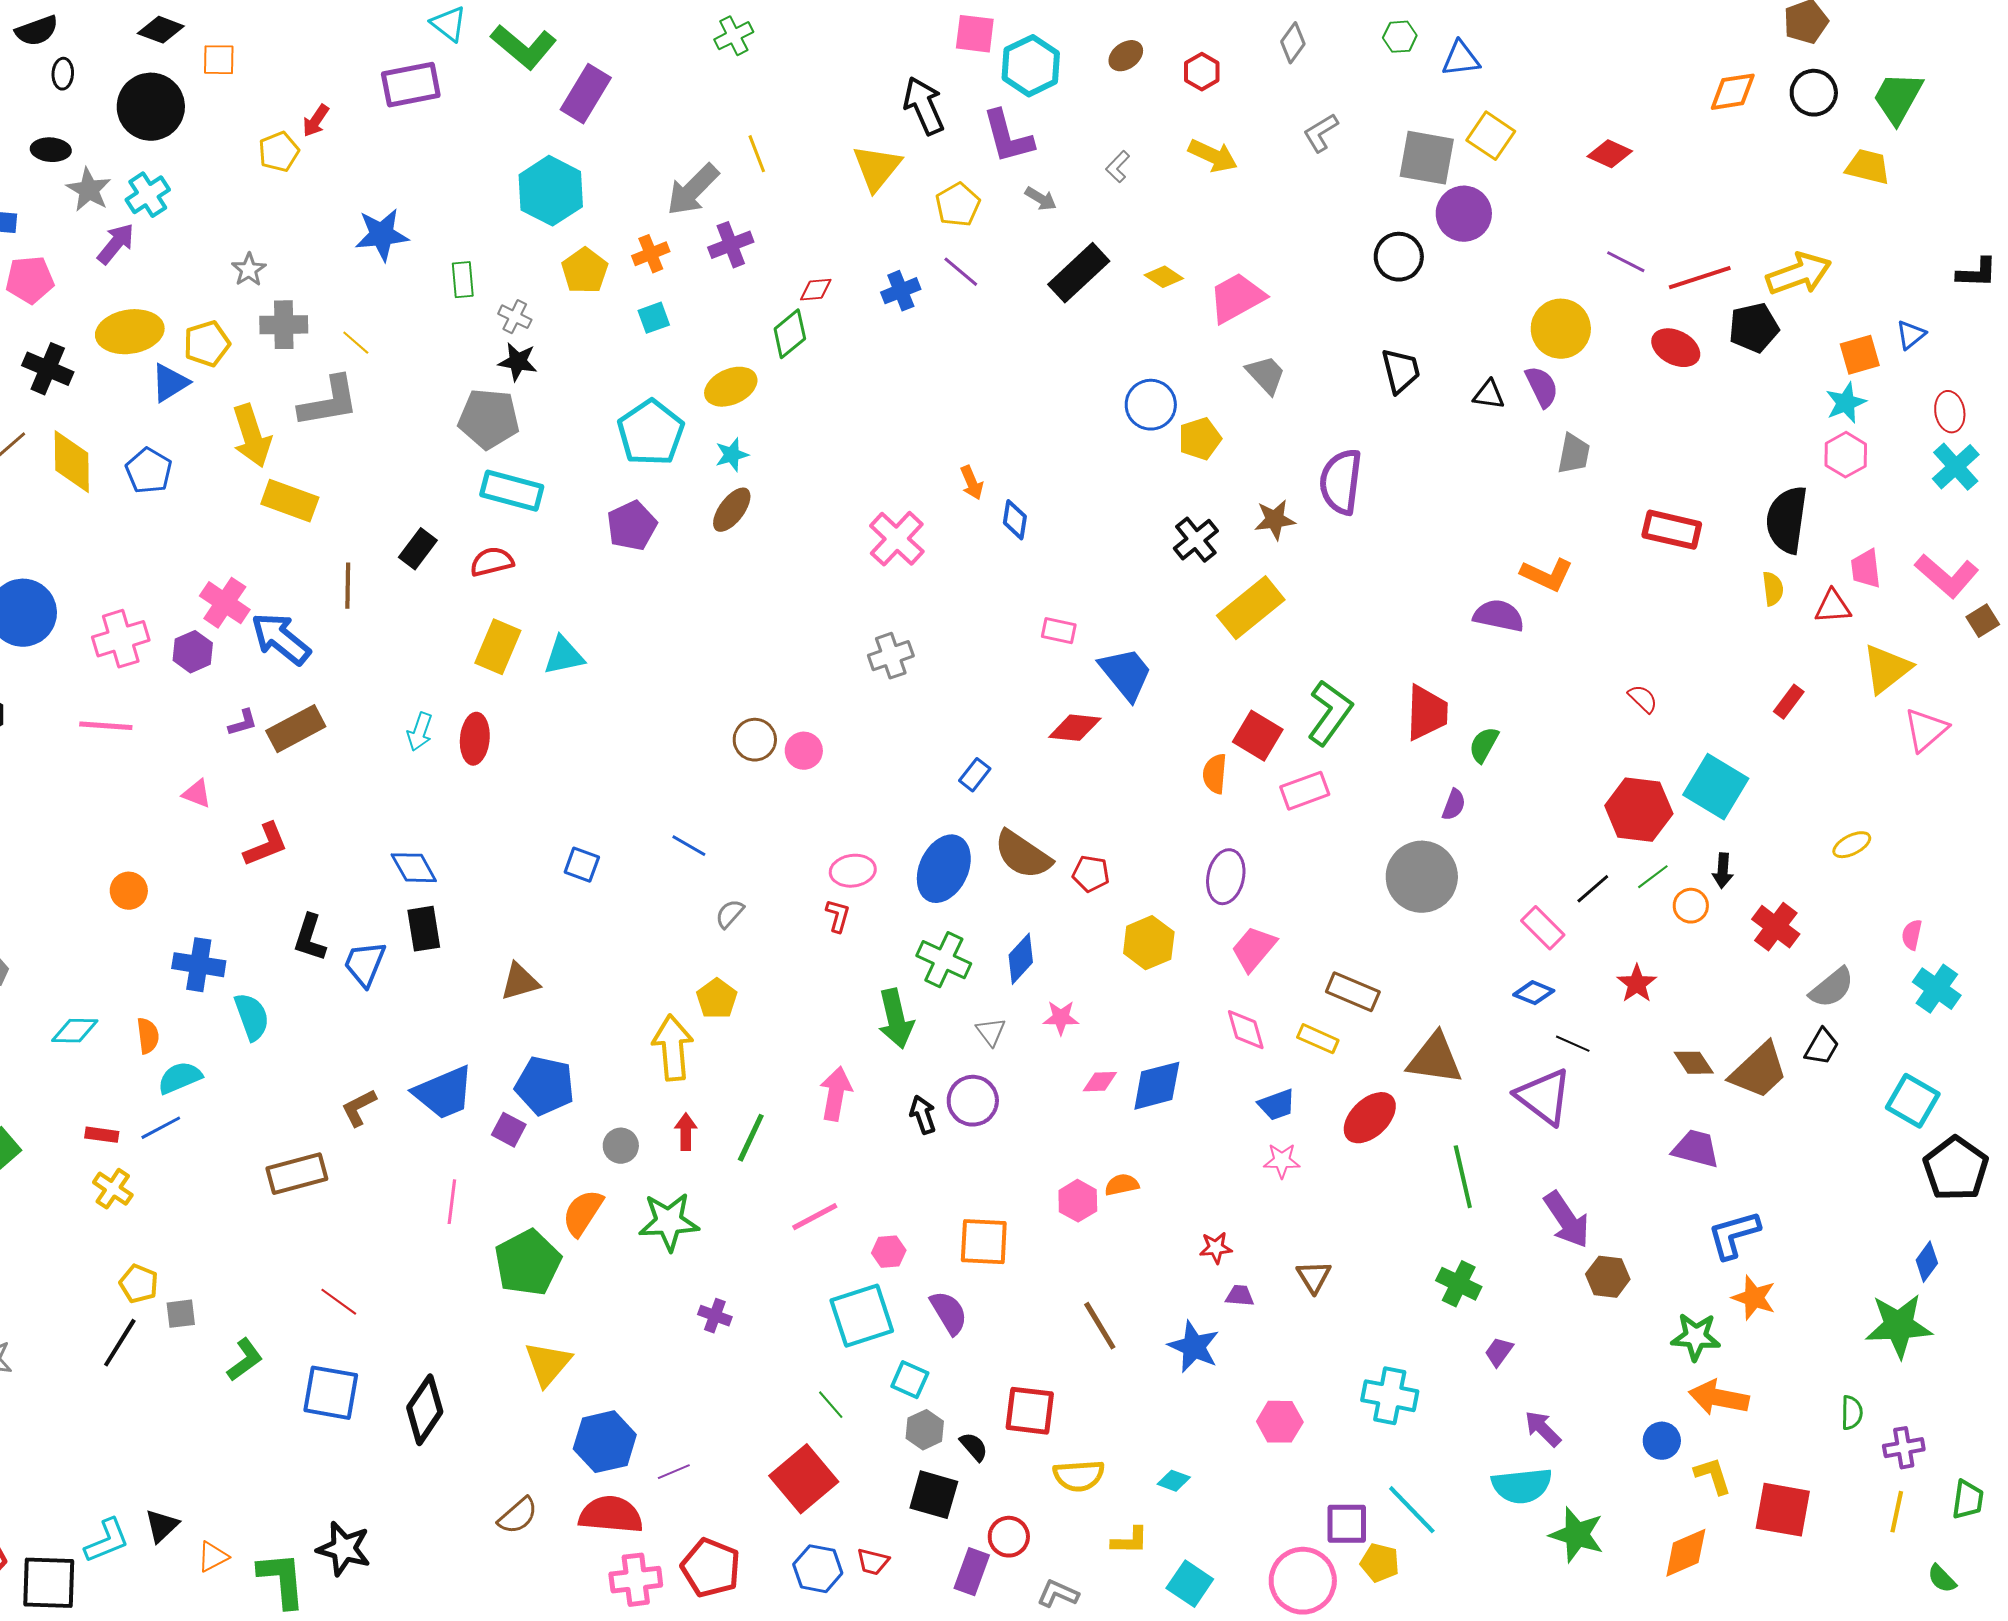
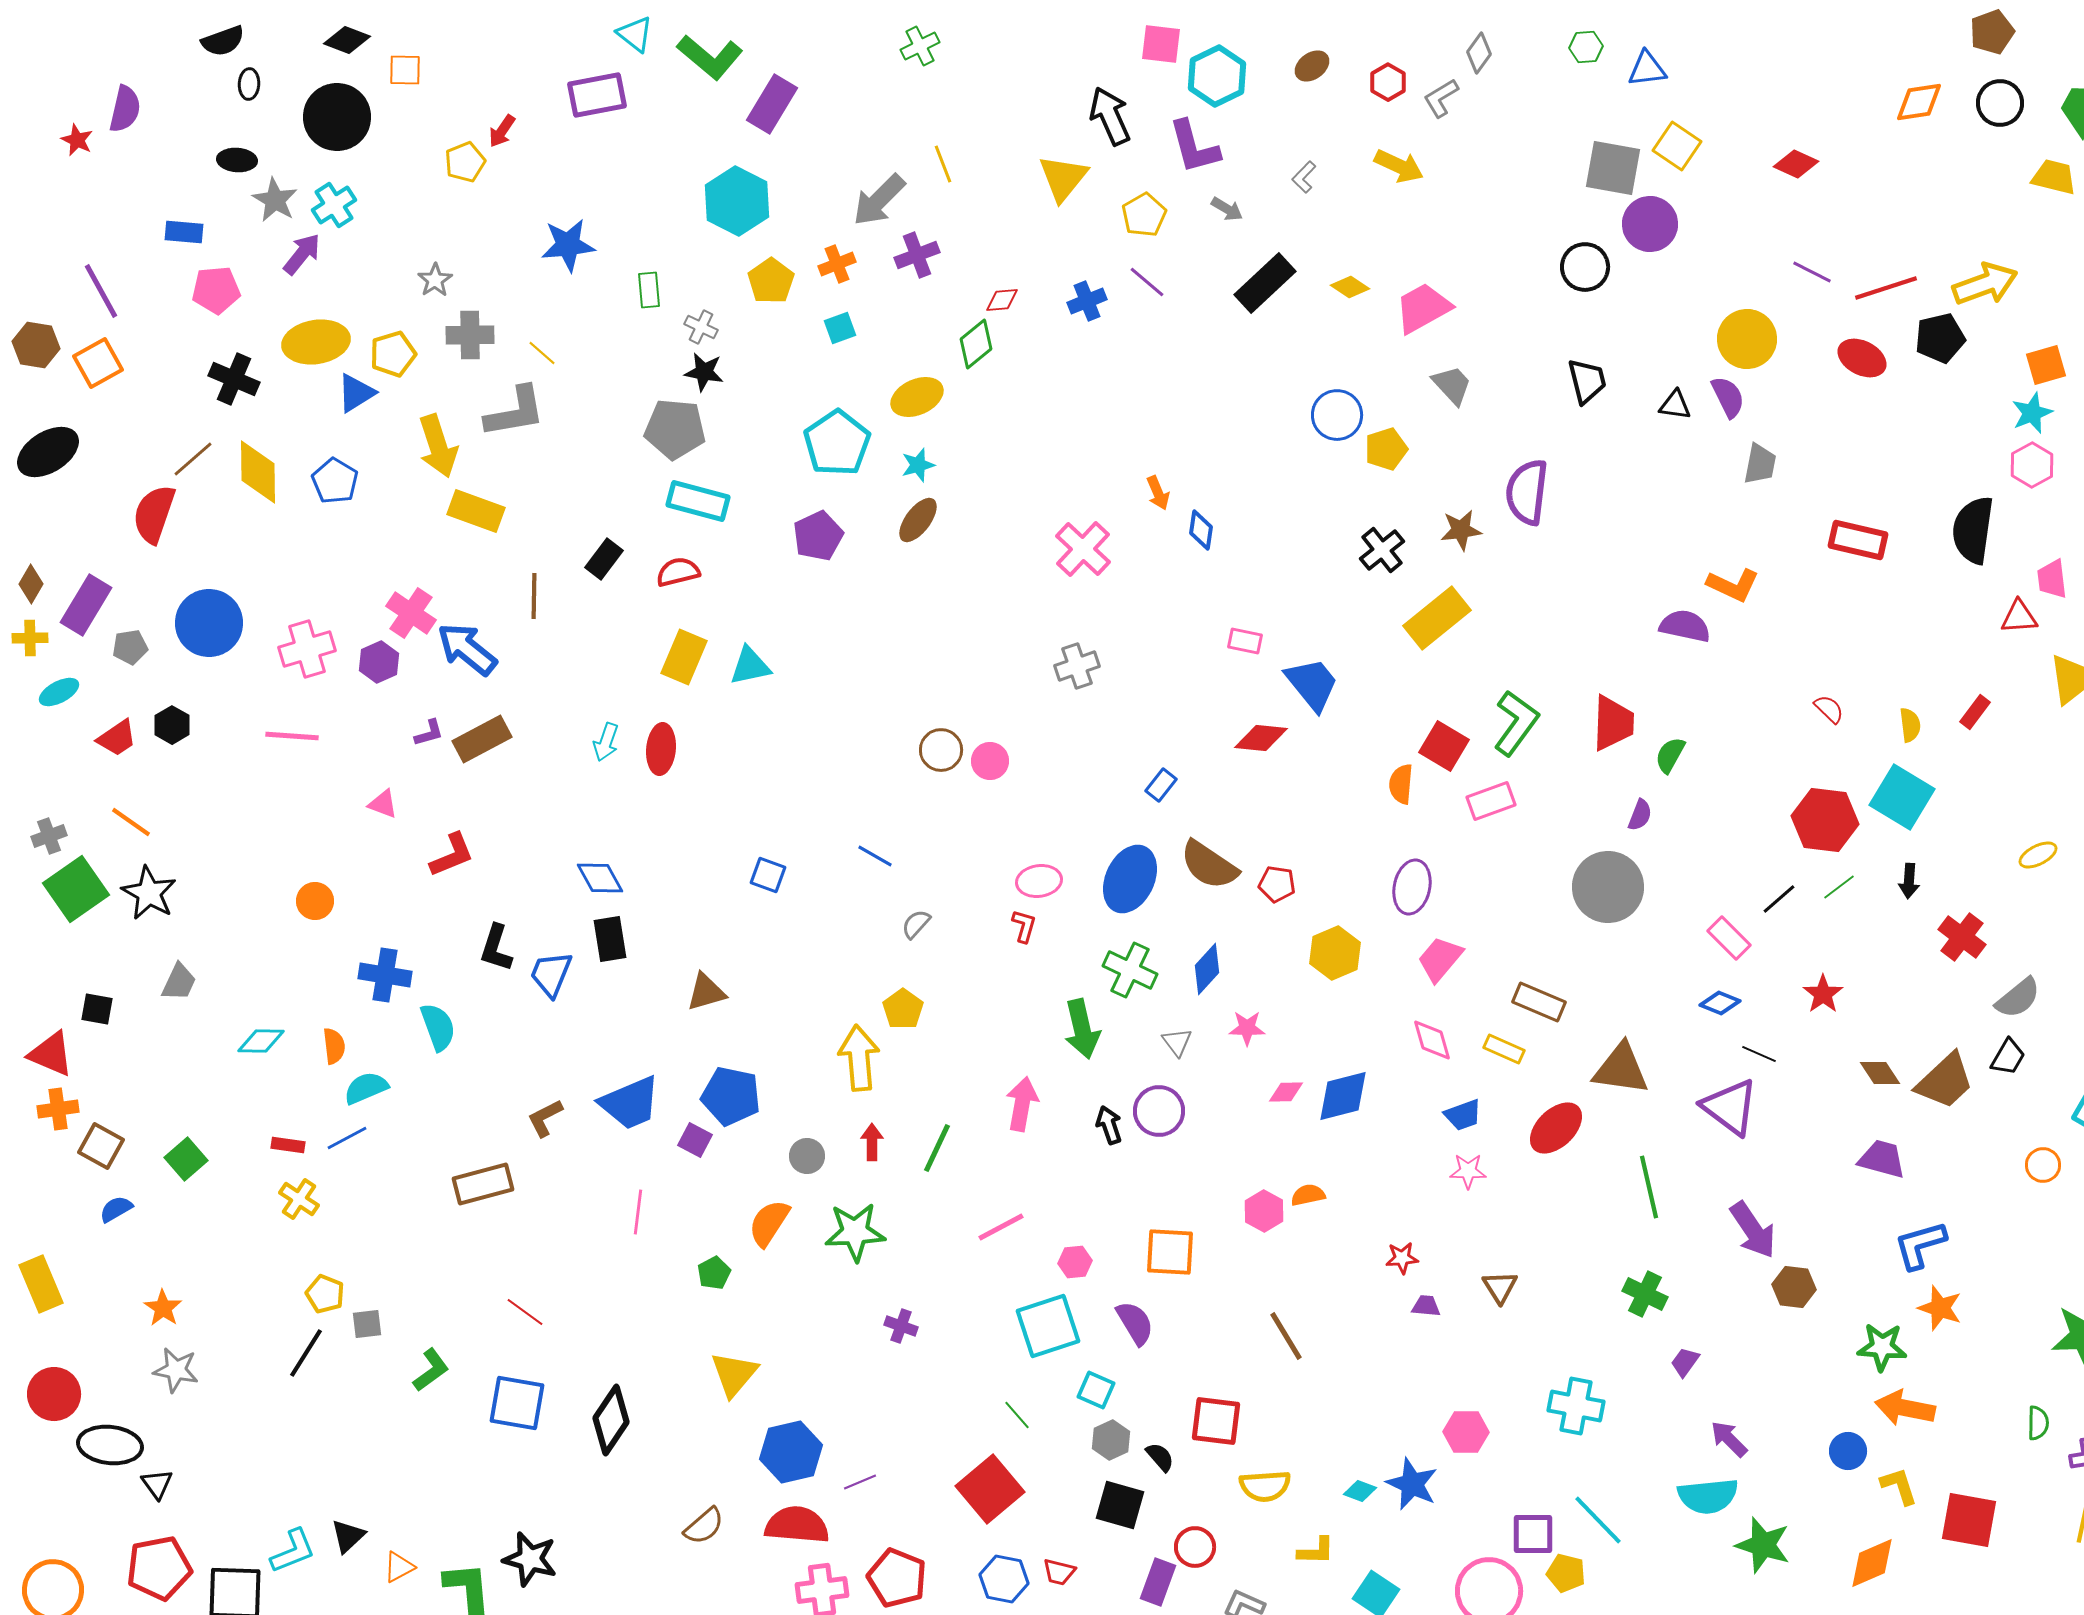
gray L-shape: (1321, 133) -> (1441, 98), moved
yellow semicircle: (1773, 589) -> (1910, 725), moved
orange circle: (1691, 906) -> (2043, 1165), moved
green pentagon: (528, 1263) -> (714, 1273), size x0.5
blue star: (1194, 1347) -> (1412, 1484), moved

